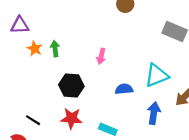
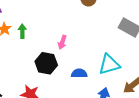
black hexagon: (71, 86) -> (46, 63), moved

